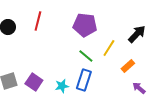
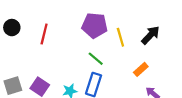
red line: (38, 21) -> (44, 34), moved
yellow line: (109, 48) -> (120, 37), moved, turned -48

